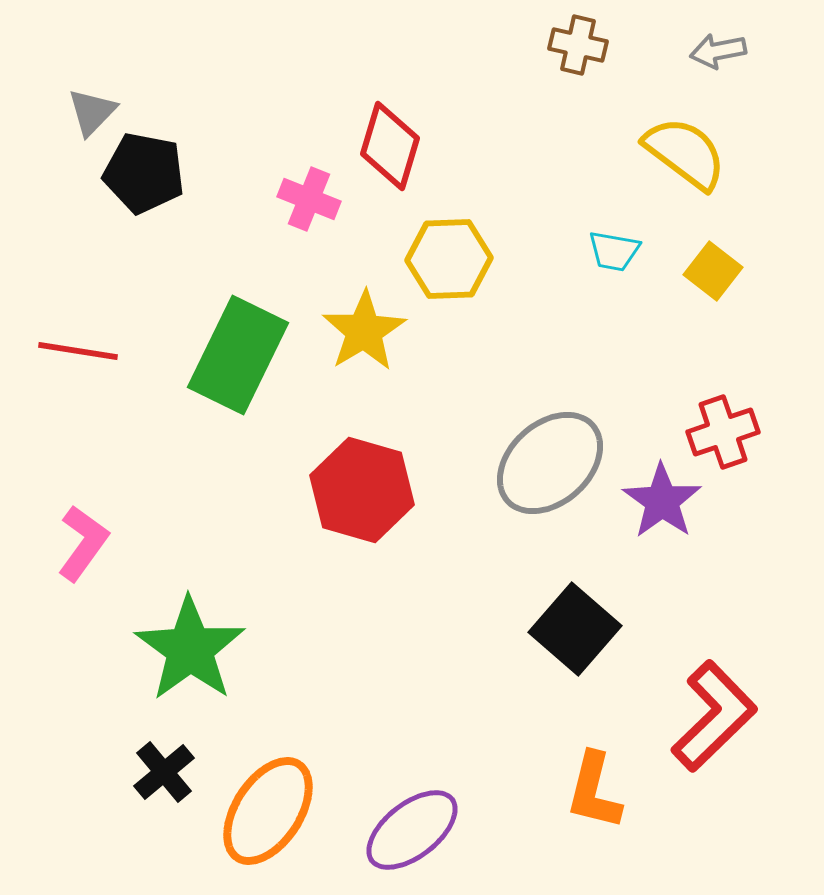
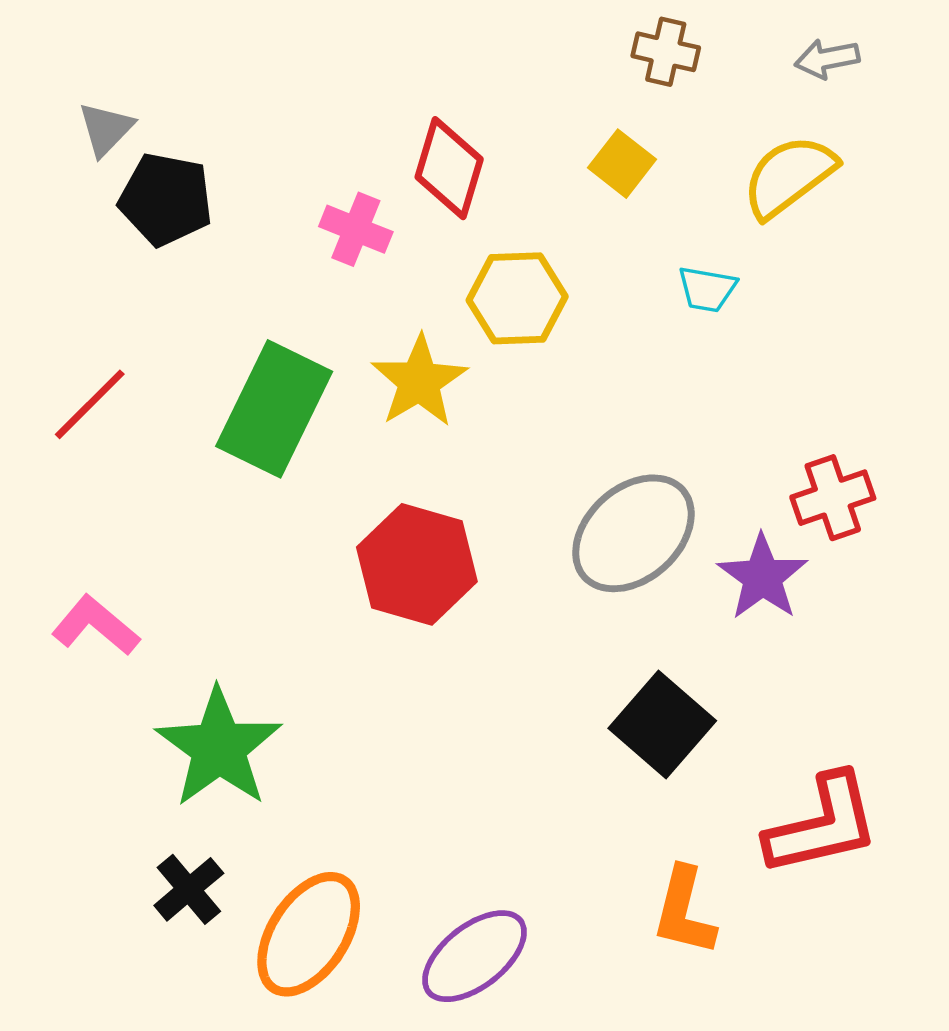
yellow semicircle: (685, 153) -> (789, 176), turned -74
yellow square: (713, 271) -> (622, 164), moved
red line: (78, 351) -> (90, 404), turned -54
pink L-shape: (83, 543) -> (95, 626), turned -86
red L-shape: (714, 716) -> (822, 825), turned 31

